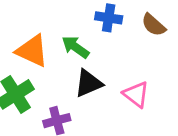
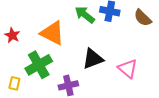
green arrow: (75, 47) -> (85, 15), moved

